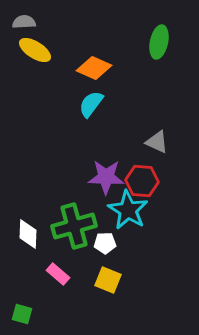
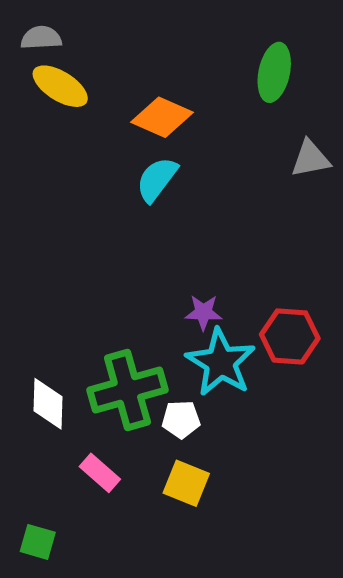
gray triangle: (157, 142) -> (310, 159), moved, turned -35
purple star: (106, 177) -> (203, 312), moved, size x0.6
red hexagon: (142, 181) -> (290, 336), moved

